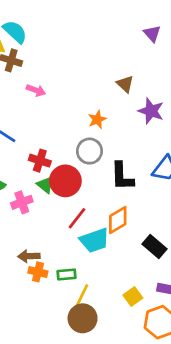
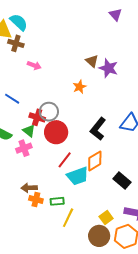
purple triangle: (152, 34) -> (115, 15), moved
brown triangle: (125, 84) -> (92, 61), moved
purple star: (151, 111) -> (108, 68), moved
gray circle: (89, 151) -> (49, 112), moved
black L-shape: (122, 176) -> (98, 129), turned 40
green triangle: (45, 185) -> (29, 131), moved
brown circle: (83, 318) -> (99, 236), moved

